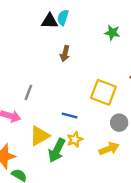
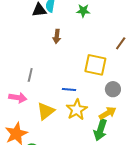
green star: (112, 33) -> (83, 11), moved
yellow star: (75, 139) -> (77, 110), size x1.5
green arrow: (57, 150) -> (100, 130), moved

